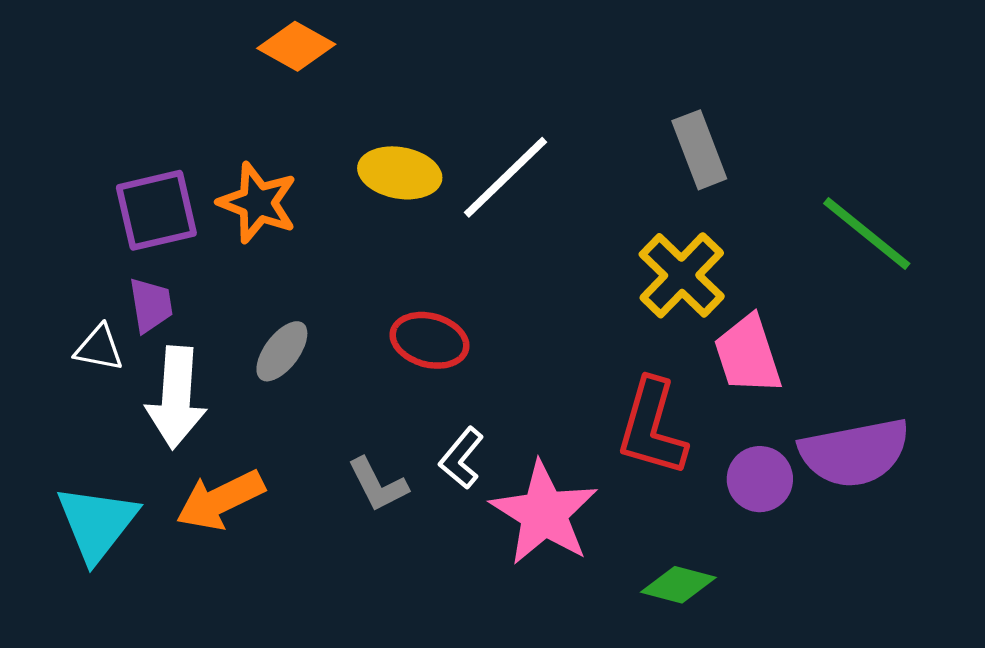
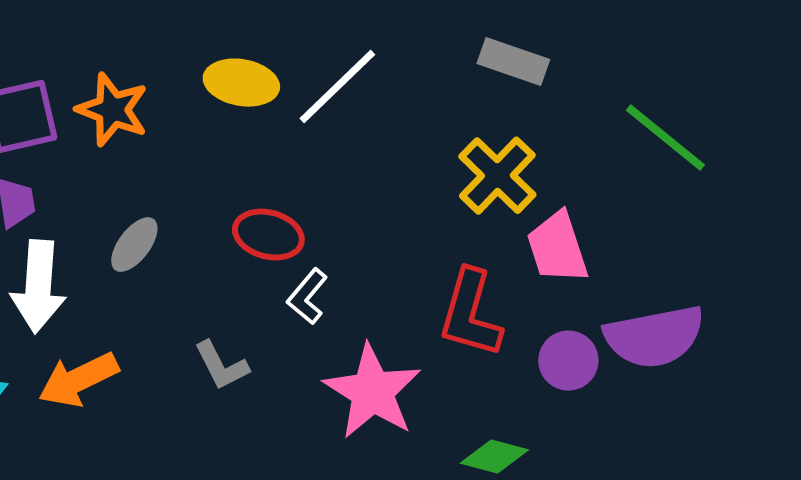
gray rectangle: (699, 150) -> (513, 62), turned -50
white L-shape: (461, 458) -> (307, 297), moved

